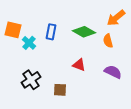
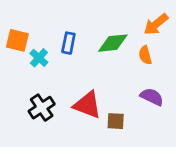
green diamond: (84, 32) -> (113, 43), turned -35
red triangle: (79, 65) -> (87, 105), moved, size x1.6
brown square: (60, 90) -> (116, 121), moved

